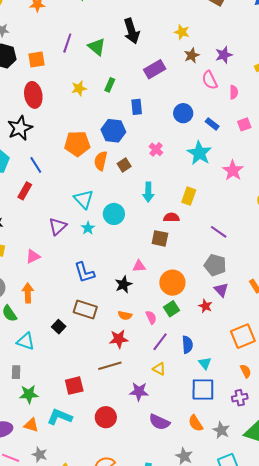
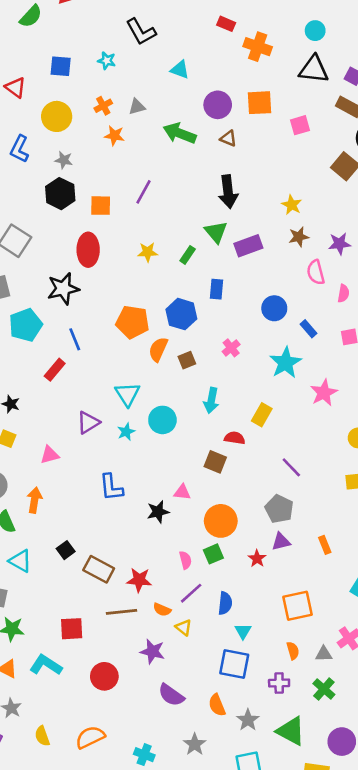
green triangle: (97, 47) -> (216, 232), moved
purple triangle: (221, 290) -> (281, 542), turned 49
brown rectangle: (85, 309) -> (99, 569), moved
orange semicircle: (125, 315) -> (162, 610), moved

